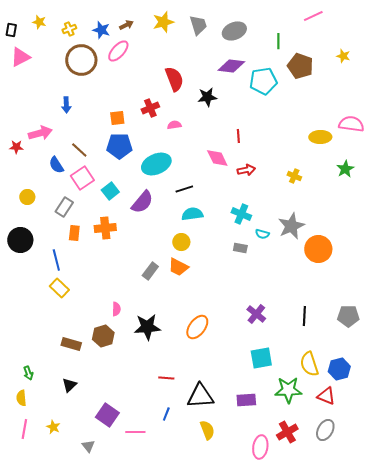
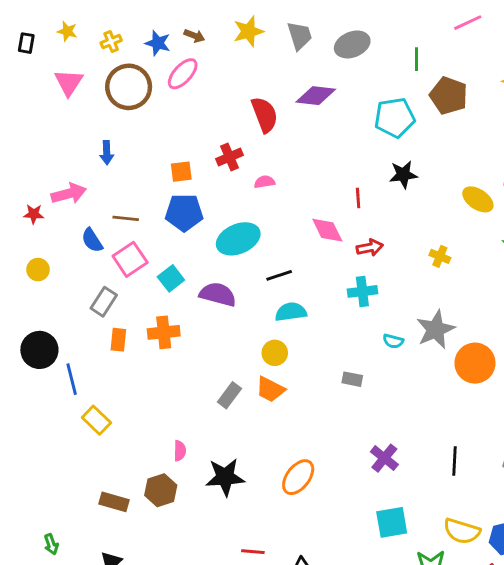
brown arrow: (126, 25) -> (194, 36), turned 48
pink triangle: (20, 57) -> (69, 82), moved, turned -30
purple diamond: (231, 66) -> (316, 96), moved
black star: (207, 97) -> (403, 175), moved
yellow ellipse: (320, 137) -> (478, 199), turned 35
brown line: (79, 150) -> (126, 218), turned -36
yellow circle: (27, 197) -> (38, 270), moved
purple semicircle: (142, 202) -> (218, 294), turned -115
cyan cross: (241, 214) -> (362, 291), moved, turned -30
gray rectangle: (240, 248) -> (352, 379), moved
blue line: (56, 260) -> (72, 379), moved
yellow semicircle: (309, 364) -> (462, 531), turned -55

